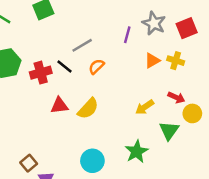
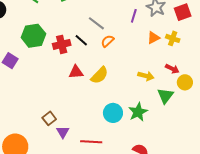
gray line: (82, 45) -> (96, 23), turned 66
yellow arrow: (145, 107) -> (146, 76), turned -133
cyan circle: (92, 161) -> (113, 113), moved

